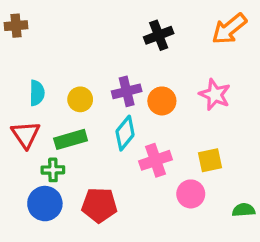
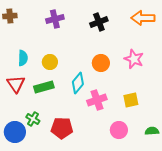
orange arrow: (229, 29) -> (143, 18), turned 40
purple cross: (127, 91) -> (55, 19), moved
green cross: (53, 170) -> (33, 119), moved, turned 32
pink circle: (191, 194) -> (119, 130), moved
blue circle: (45, 204) -> (15, 132), moved

